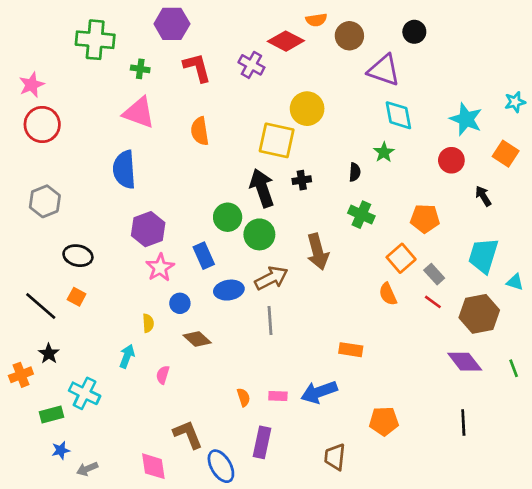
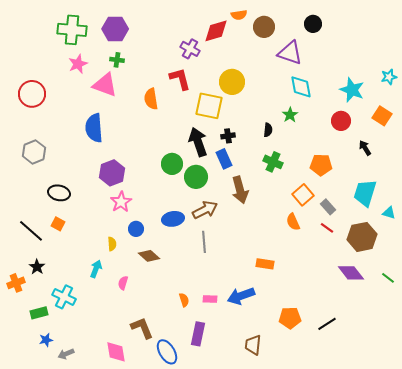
purple hexagon: (172, 24) -> (115, 29), moved
red diamond: (286, 41) -> (216, 31), turned -44
red L-shape: (197, 68) -> (180, 79), moved
green cross: (140, 69) -> (117, 60), moved
pink star: (32, 85) -> (78, 64), moved
blue rectangle: (204, 256) -> (224, 159), moved
green line: (514, 368) -> (388, 278), turned -32
black line: (463, 422) -> (327, 324), moved, turned 60

